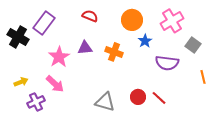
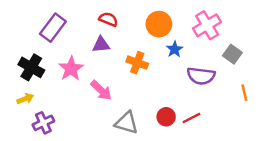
black cross: (18, 37) -> (31, 67), moved
purple triangle: (85, 48) -> (101, 45), moved
pink arrow: (55, 84) -> (101, 90), moved
red line: (159, 98) -> (191, 118), turned -70

